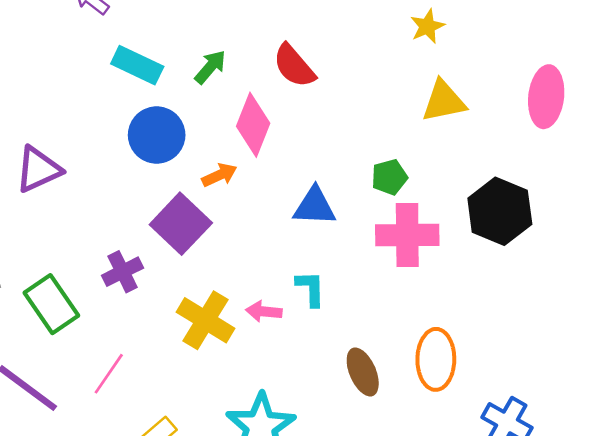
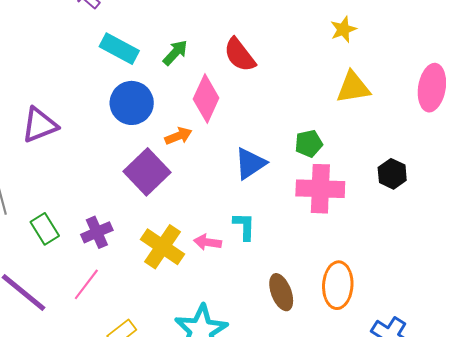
blue triangle: (315, 206) -> (250, 163), turned -39
black hexagon: (500, 211) -> (392, 174), size x0.6
purple cross: (123, 272) -> (97, 232), moved
green rectangle: (51, 304) -> (45, 229), size x0.7

